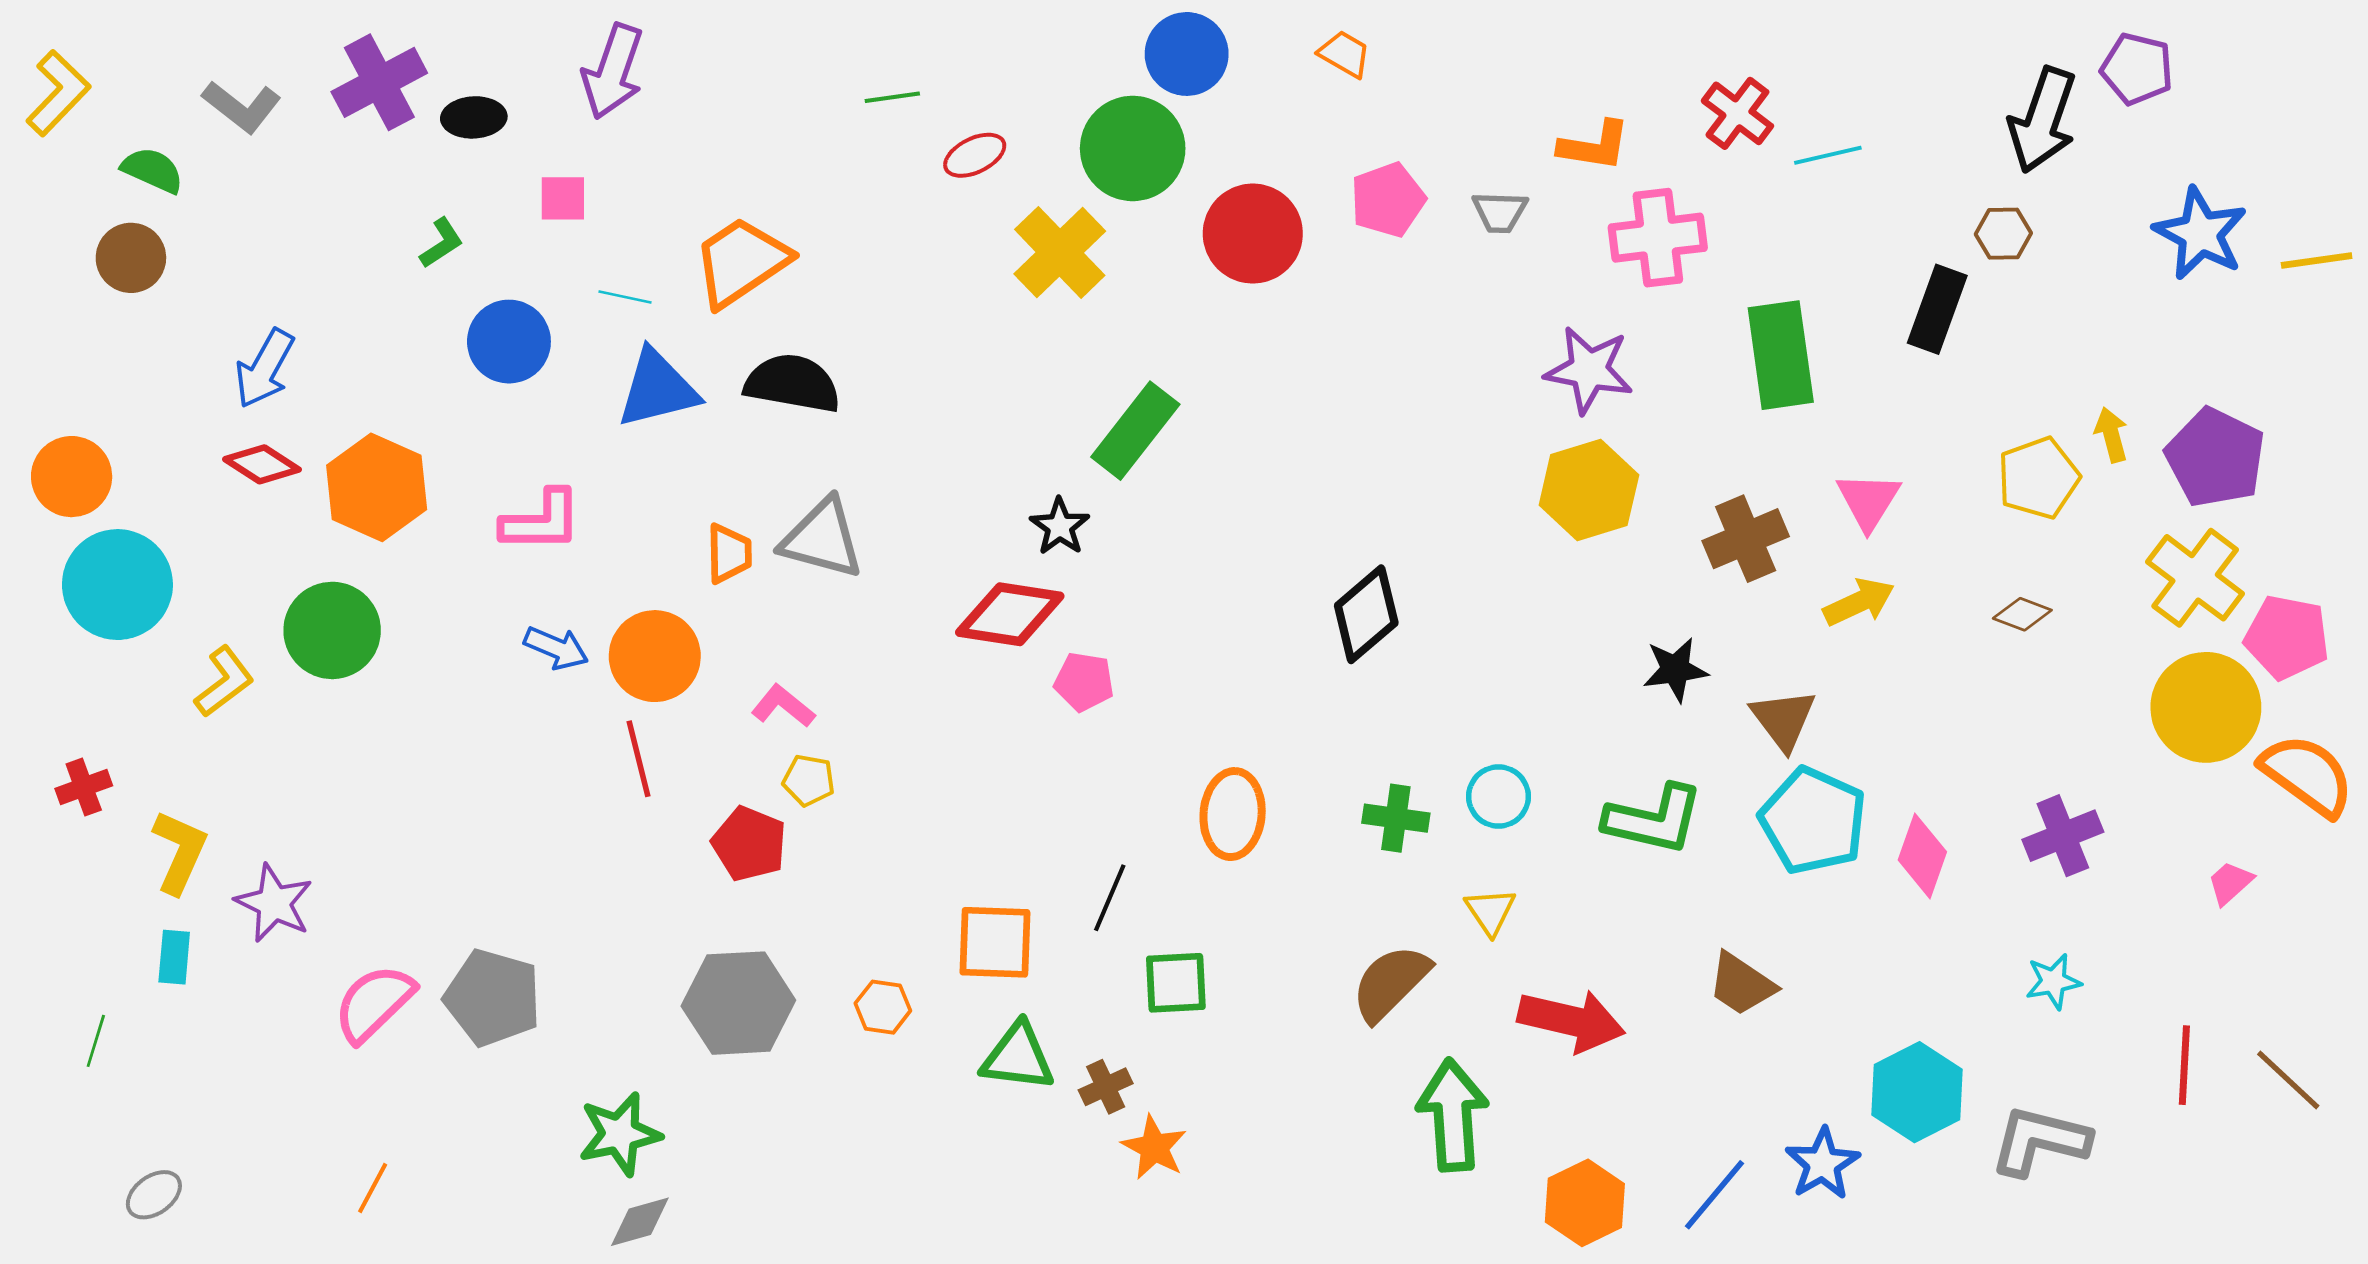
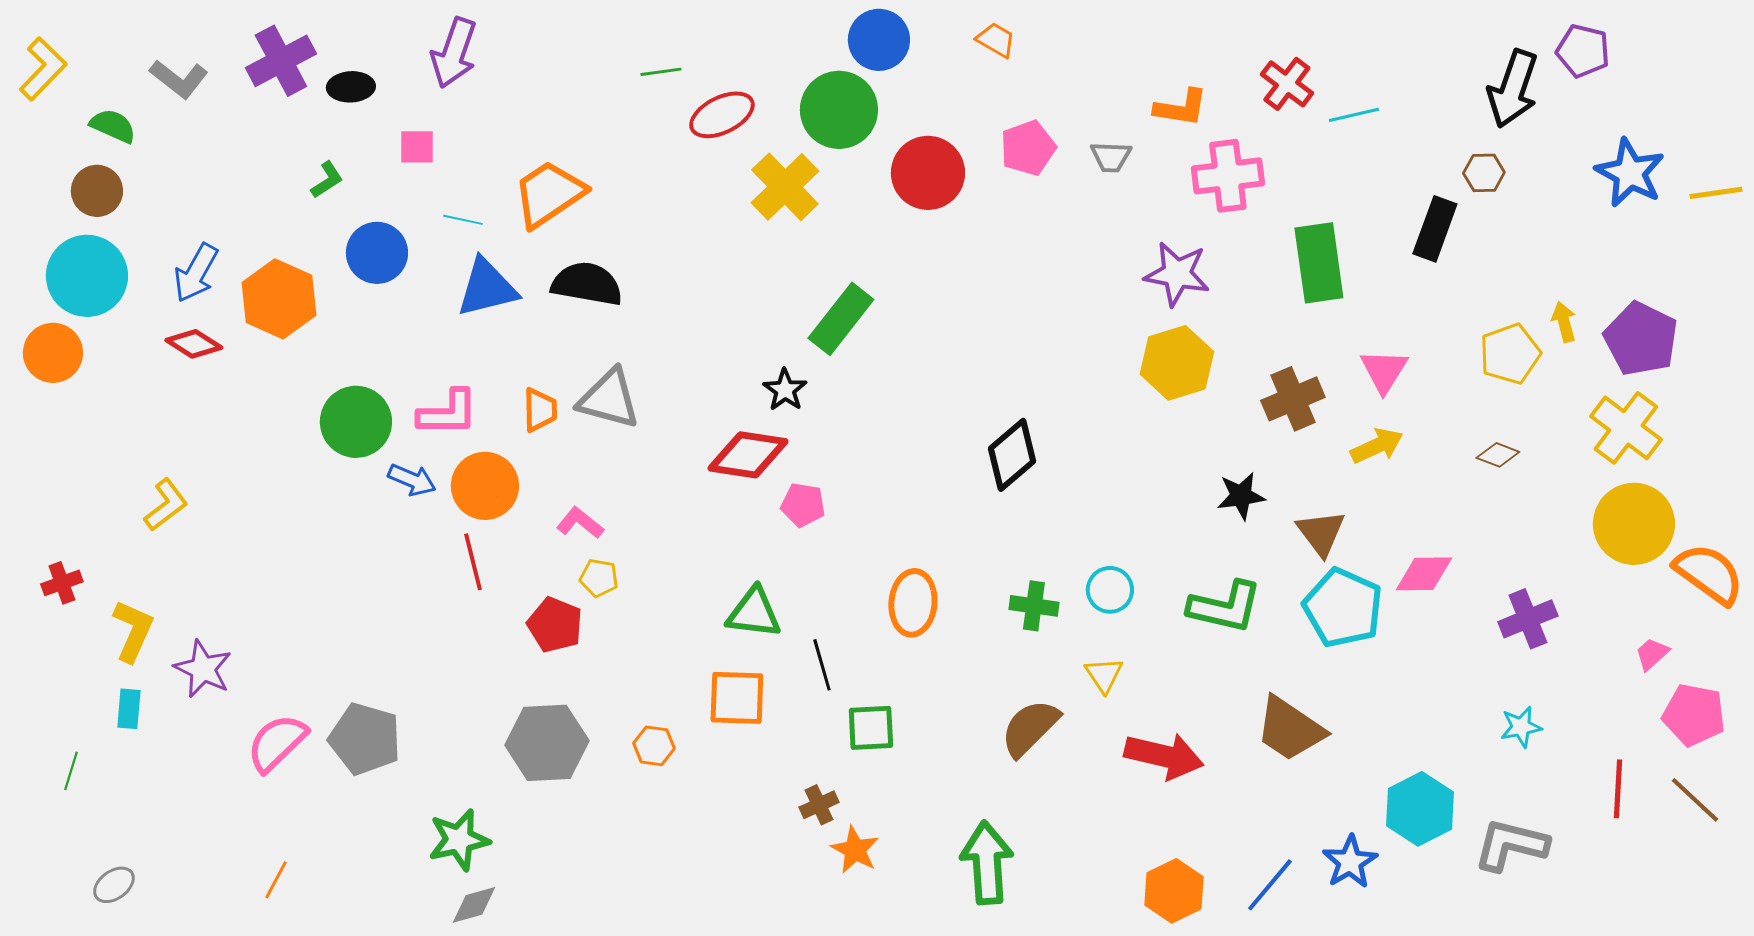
red ellipse: (975, 155) -> (722, 115), size x1.4
orange hexagon: (377, 487) -> (279, 299), moved
pink L-shape: (541, 521) -> (448, 413), moved
cyan circle: (117, 585) -> (87, 276), moved
green circle: (332, 630) -> (356, 422), moved
pink pentagon: (2287, 637) -> (1694, 715), moved
pink diamond: (1922, 856) -> (1424, 574), moved, turned 70
black line: (1110, 898) -> (822, 665), turned -39
brown trapezoid: (1741, 984) -> (1290, 729), size x1.4
green triangle: (1018, 1057) -> (754, 613), moved
green arrow: (1453, 1115) -> (987, 863), moved

